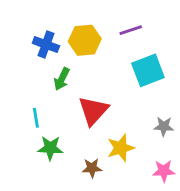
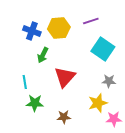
cyan square: (148, 70) -> (103, 49), turned -35
gray star: (164, 126) -> (109, 81), moved
yellow star: (121, 148) -> (98, 103), moved

